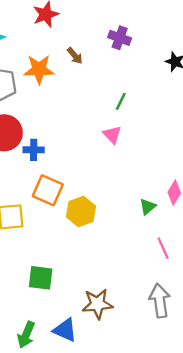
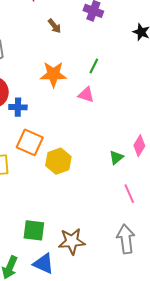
orange star: (39, 69) -> (53, 74), moved
pink triangle: (112, 135) -> (86, 95), turned -30
green square: (41, 278) -> (34, 230), moved

